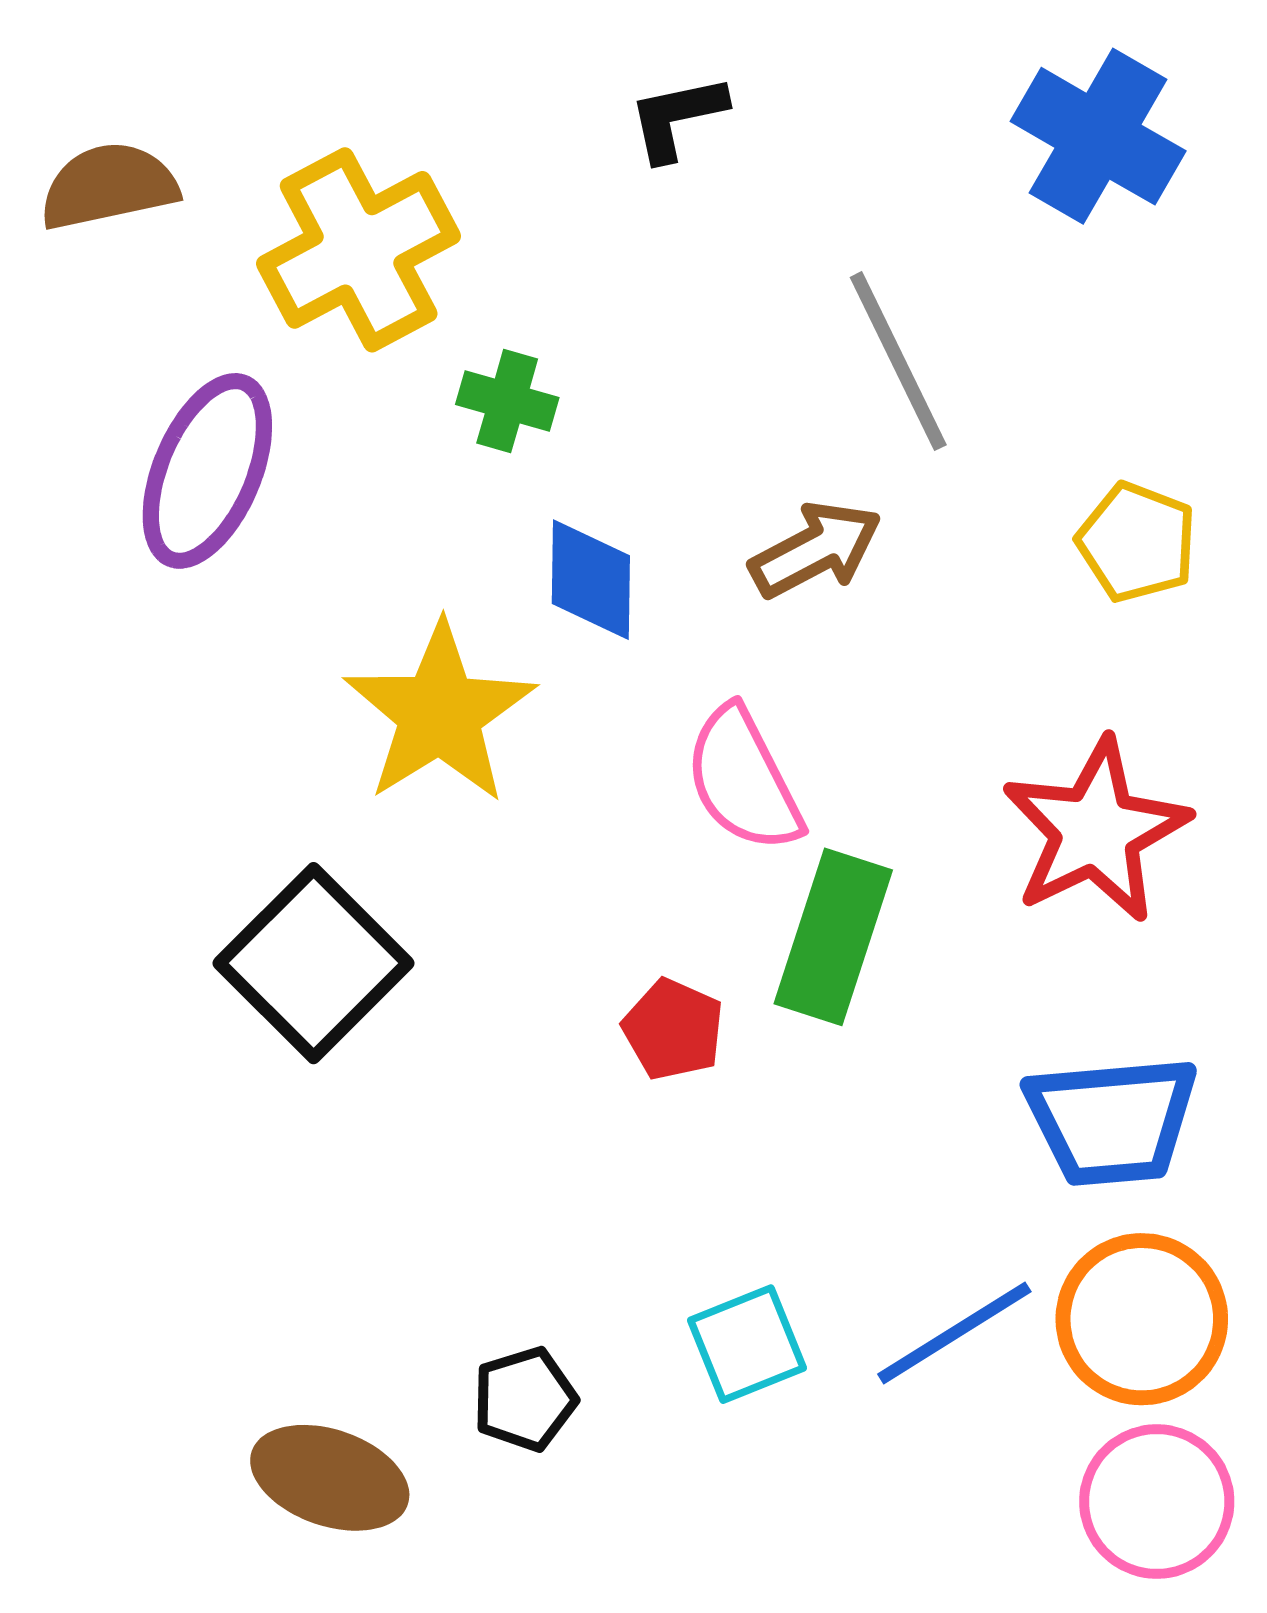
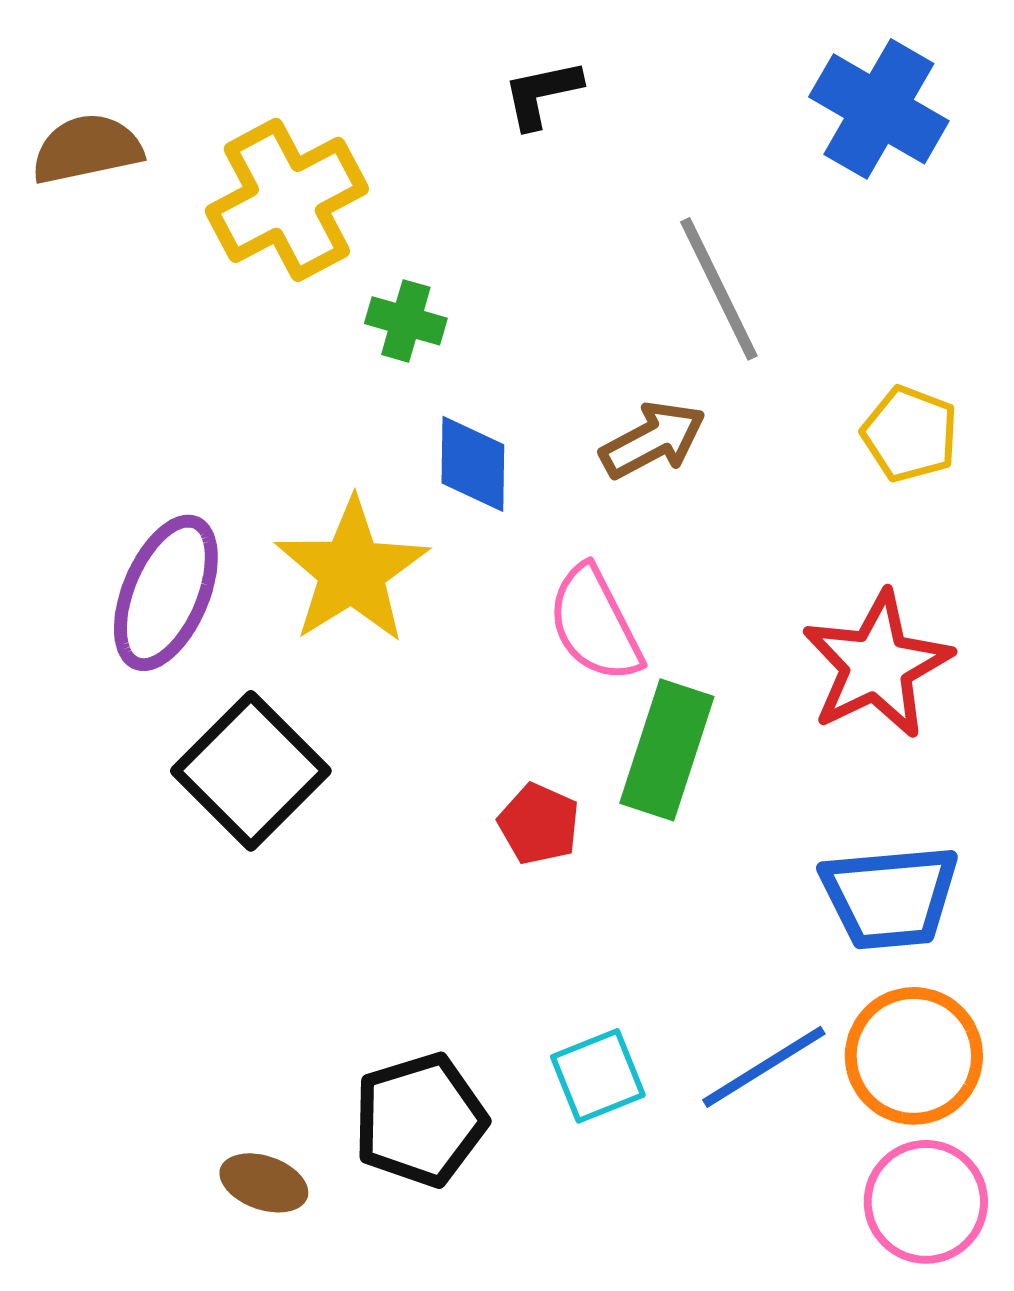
purple ellipse: (207, 471) -> (166, 593), moved
black pentagon: (525, 1399) -> (420, 1120), size x1.6
brown ellipse: (330, 1478) -> (264, 1183), size x0.7

